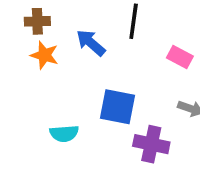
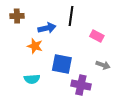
blue arrow: (91, 43) -> (47, 28), turned 126
orange star: (45, 55) -> (35, 46), moved

